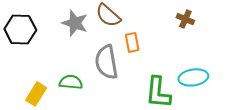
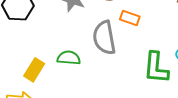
orange rectangle: (132, 42) -> (130, 18), turned -60

